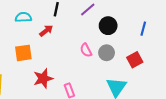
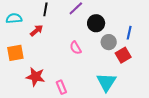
blue line: (143, 29) -> (129, 33), moved
gray circle: (107, 53) -> (109, 42), moved
red star: (43, 79) -> (35, 77), turned 30

